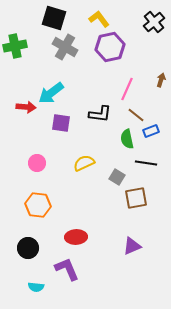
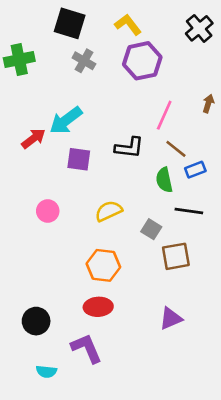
gray cross: (65, 47) -> (84, 61), size x0.7
red arrow: (26, 107) -> (33, 139), turned -42
orange hexagon: (38, 205) -> (103, 265), moved

